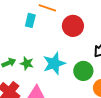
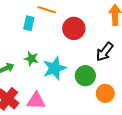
green star: (27, 63) -> (31, 59), moved

